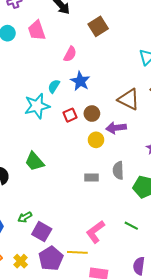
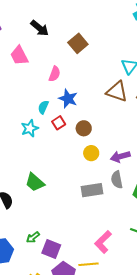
brown triangle: (129, 99) -> (117, 92), moved
cyan star: (37, 106) -> (30, 128), size x0.7
red square: (70, 115) -> (59, 123), moved
purple arrow: (116, 128) -> (120, 157), moved
gray rectangle: (91, 178) -> (92, 190), size x1.5

